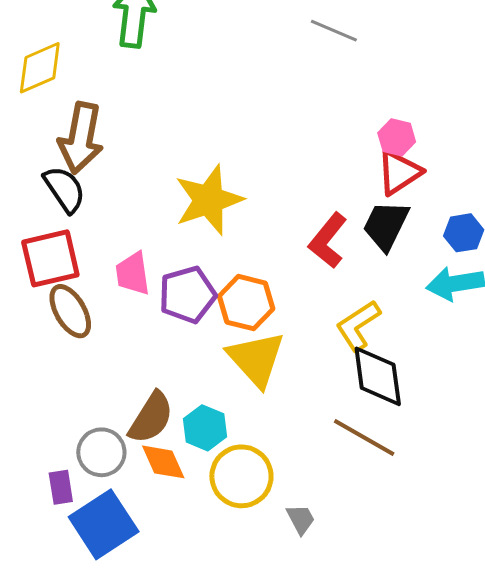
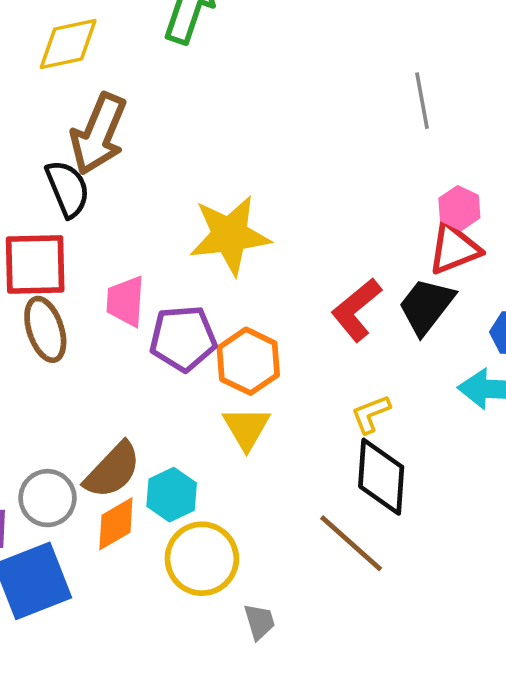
gray line: (334, 31) -> (422, 101), moved, turned 45
yellow L-shape: (358, 326) -> (371, 414), size x0.7
yellow triangle: (256, 359) -> (246, 428), size x0.7
orange diamond: (163, 462) -> (116, 524), turned 72

